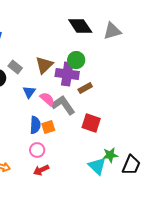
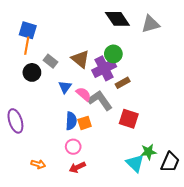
brown triangle: (44, 65) -> (80, 59), turned -36
purple cross: (67, 74) -> (104, 68), turned -35

